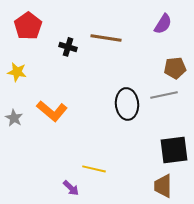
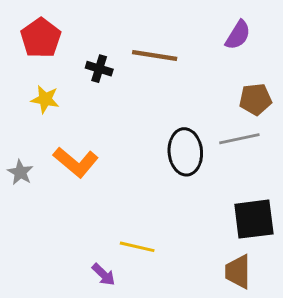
yellow star: (17, 72) -> (45, 99), moved

